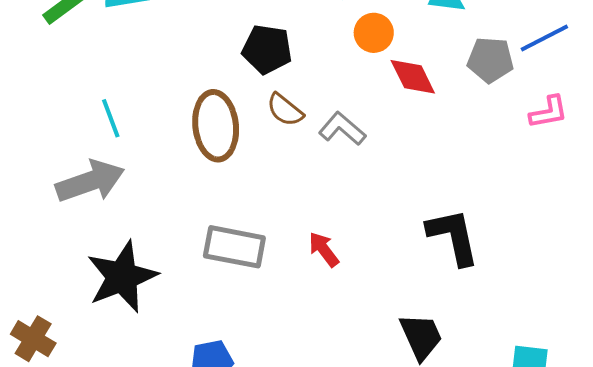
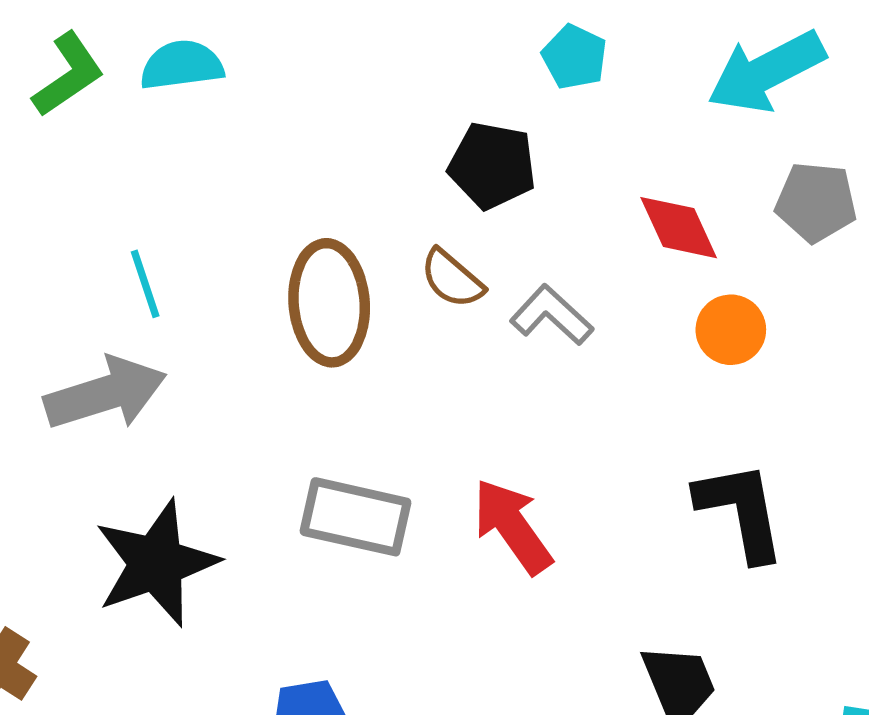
orange circle: (374, 33) -> (731, 330), moved
black pentagon: (267, 49) -> (492, 166), moved
red arrow: (324, 249) -> (512, 526), size x1.5

